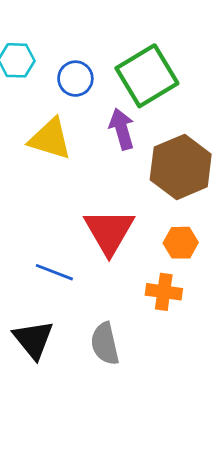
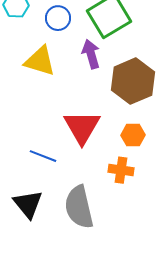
gray semicircle: (105, 344) -> (79, 207), size x1.4

